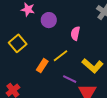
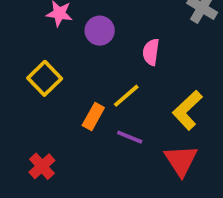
yellow L-shape: (93, 66) -> (187, 110), turned 100
purple line: (70, 79) -> (130, 137), moved

